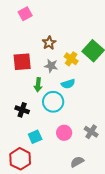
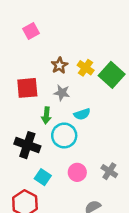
yellow cross: (71, 59) -> (86, 68), moved
black cross: (22, 110) -> (27, 145), size x1.5
cyan square: (35, 137) -> (43, 177), turned -32

